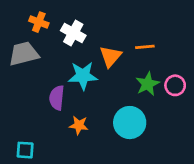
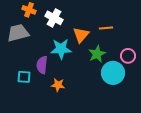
green star: (148, 84) -> (97, 54), moved
cyan circle: (130, 123) -> (113, 73), moved
cyan square: (25, 150) -> (24, 77), moved

